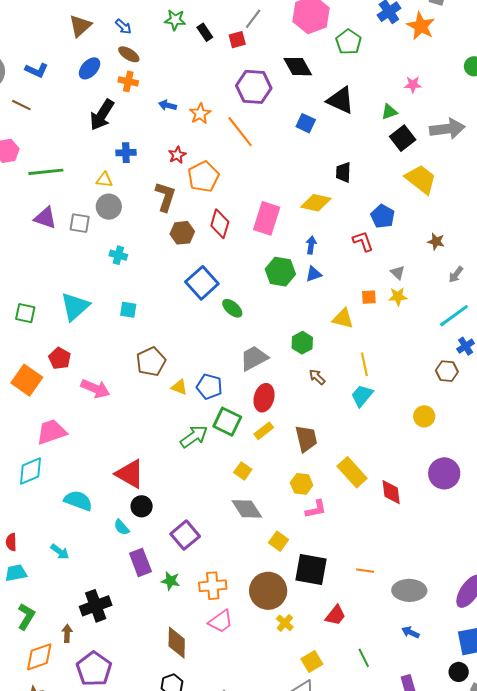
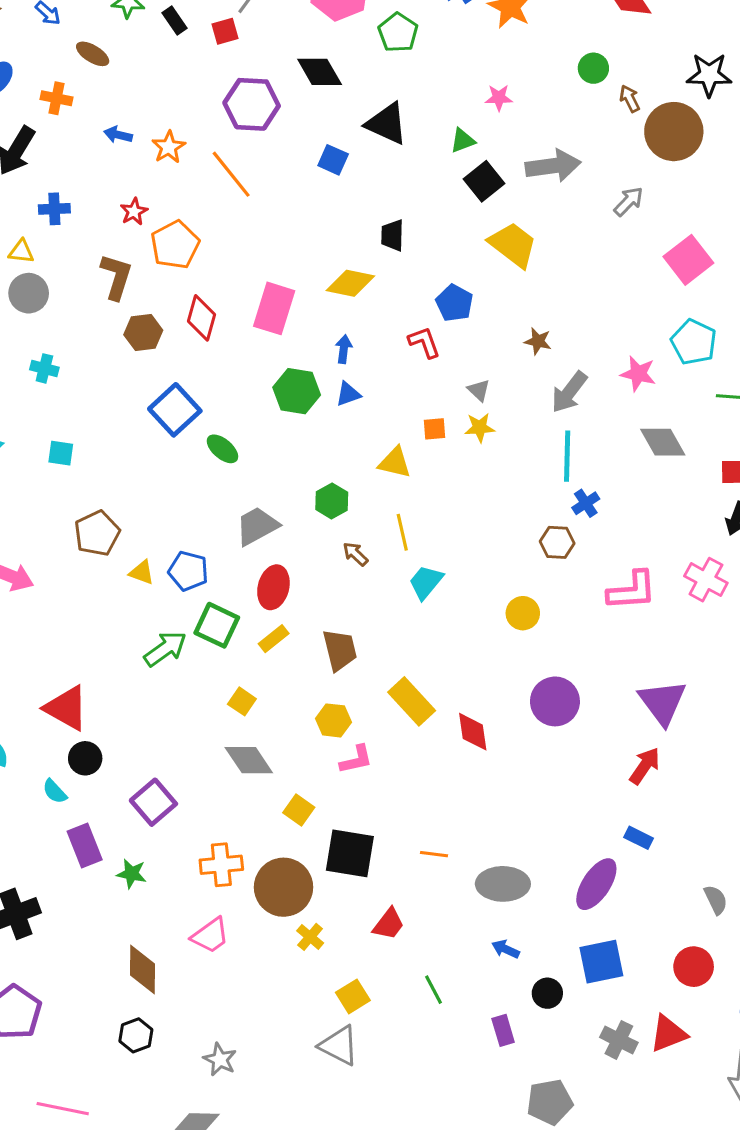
brown ellipse: (129, 54) -> (93, 54), moved
gray arrow: (456, 275) -> (569, 392), size x1.6
cyan line: (454, 316) -> (567, 456), turned -52
yellow line: (364, 364) -> (402, 532), moved
orange cross: (213, 586) -> (221, 865), moved
black circle: (459, 672) -> (547, 993), moved

